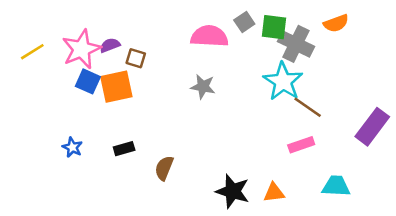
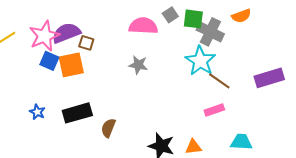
purple semicircle: (110, 45) -> (66, 33), size x1.8
purple rectangle: (372, 127) -> (269, 78), moved, turned 36
black rectangle: (124, 149) -> (77, 113), size x1.8

